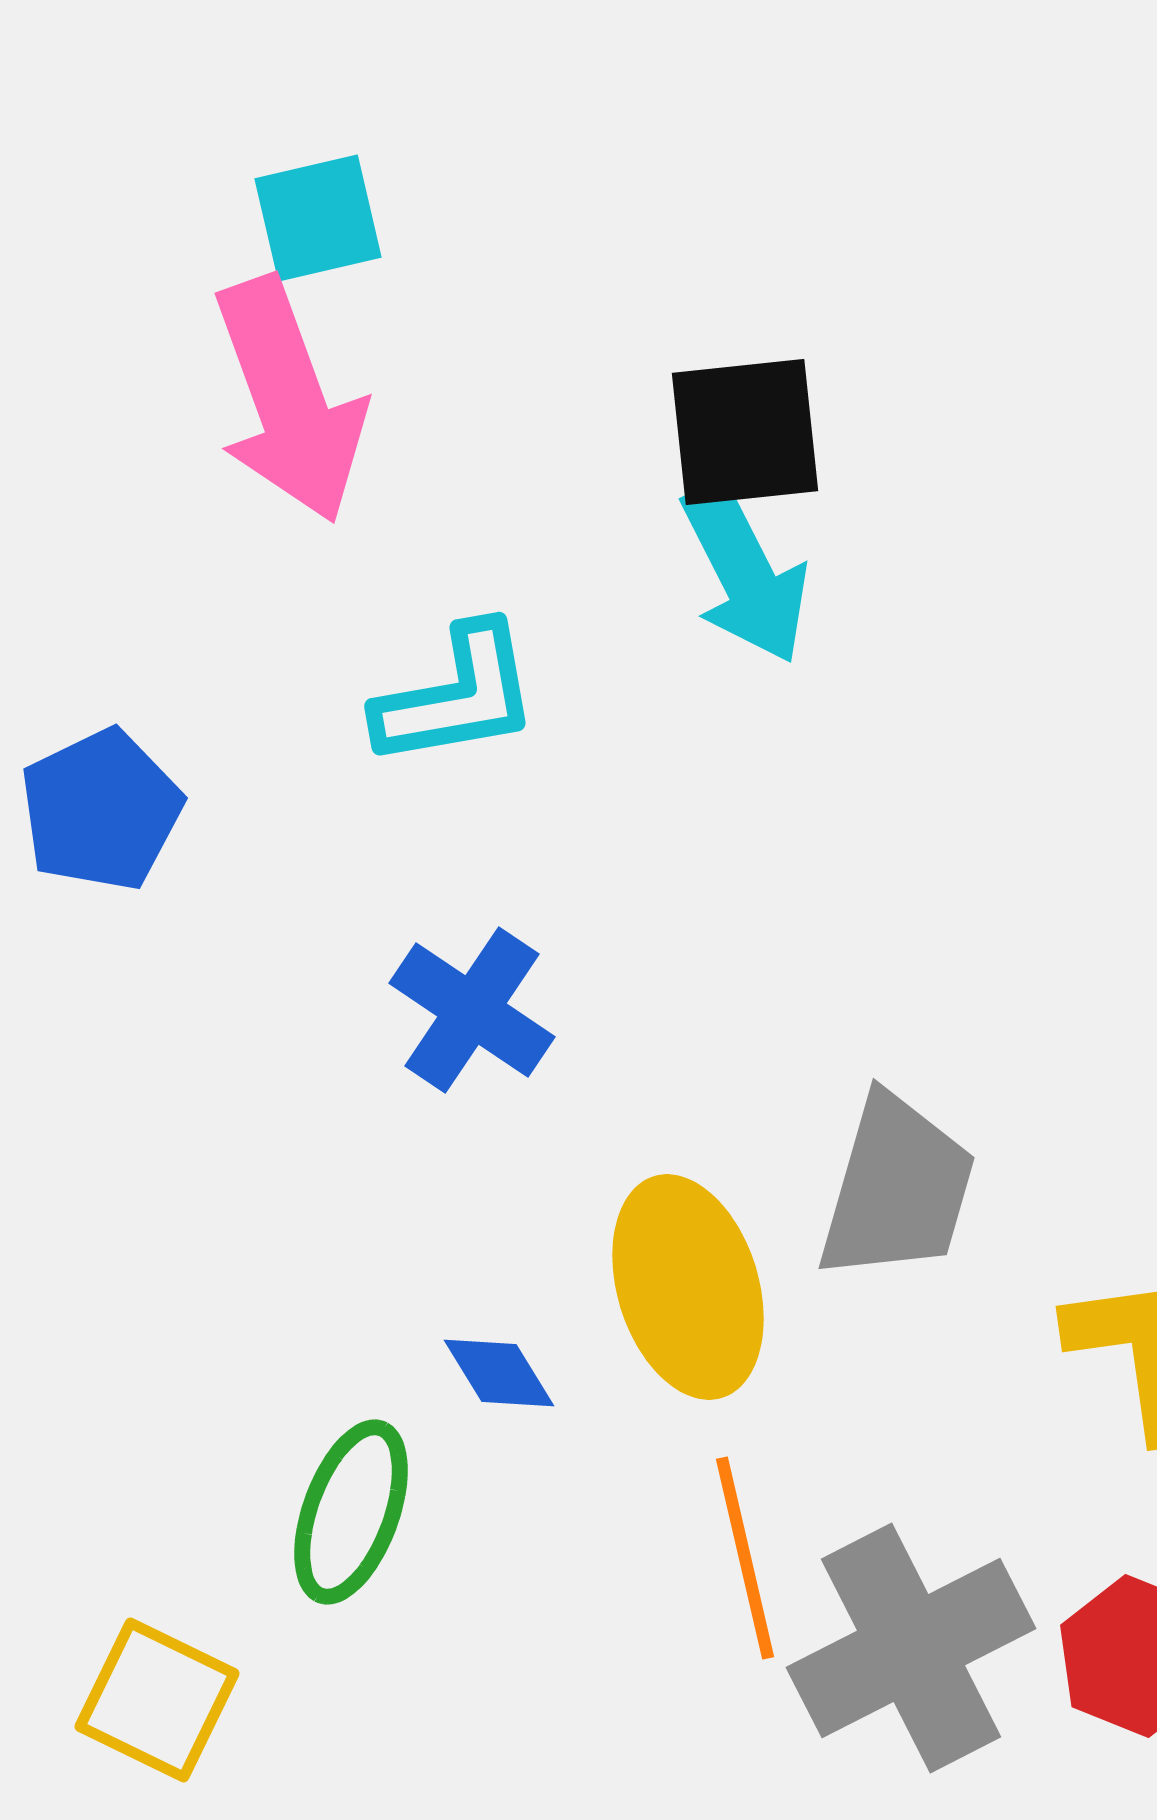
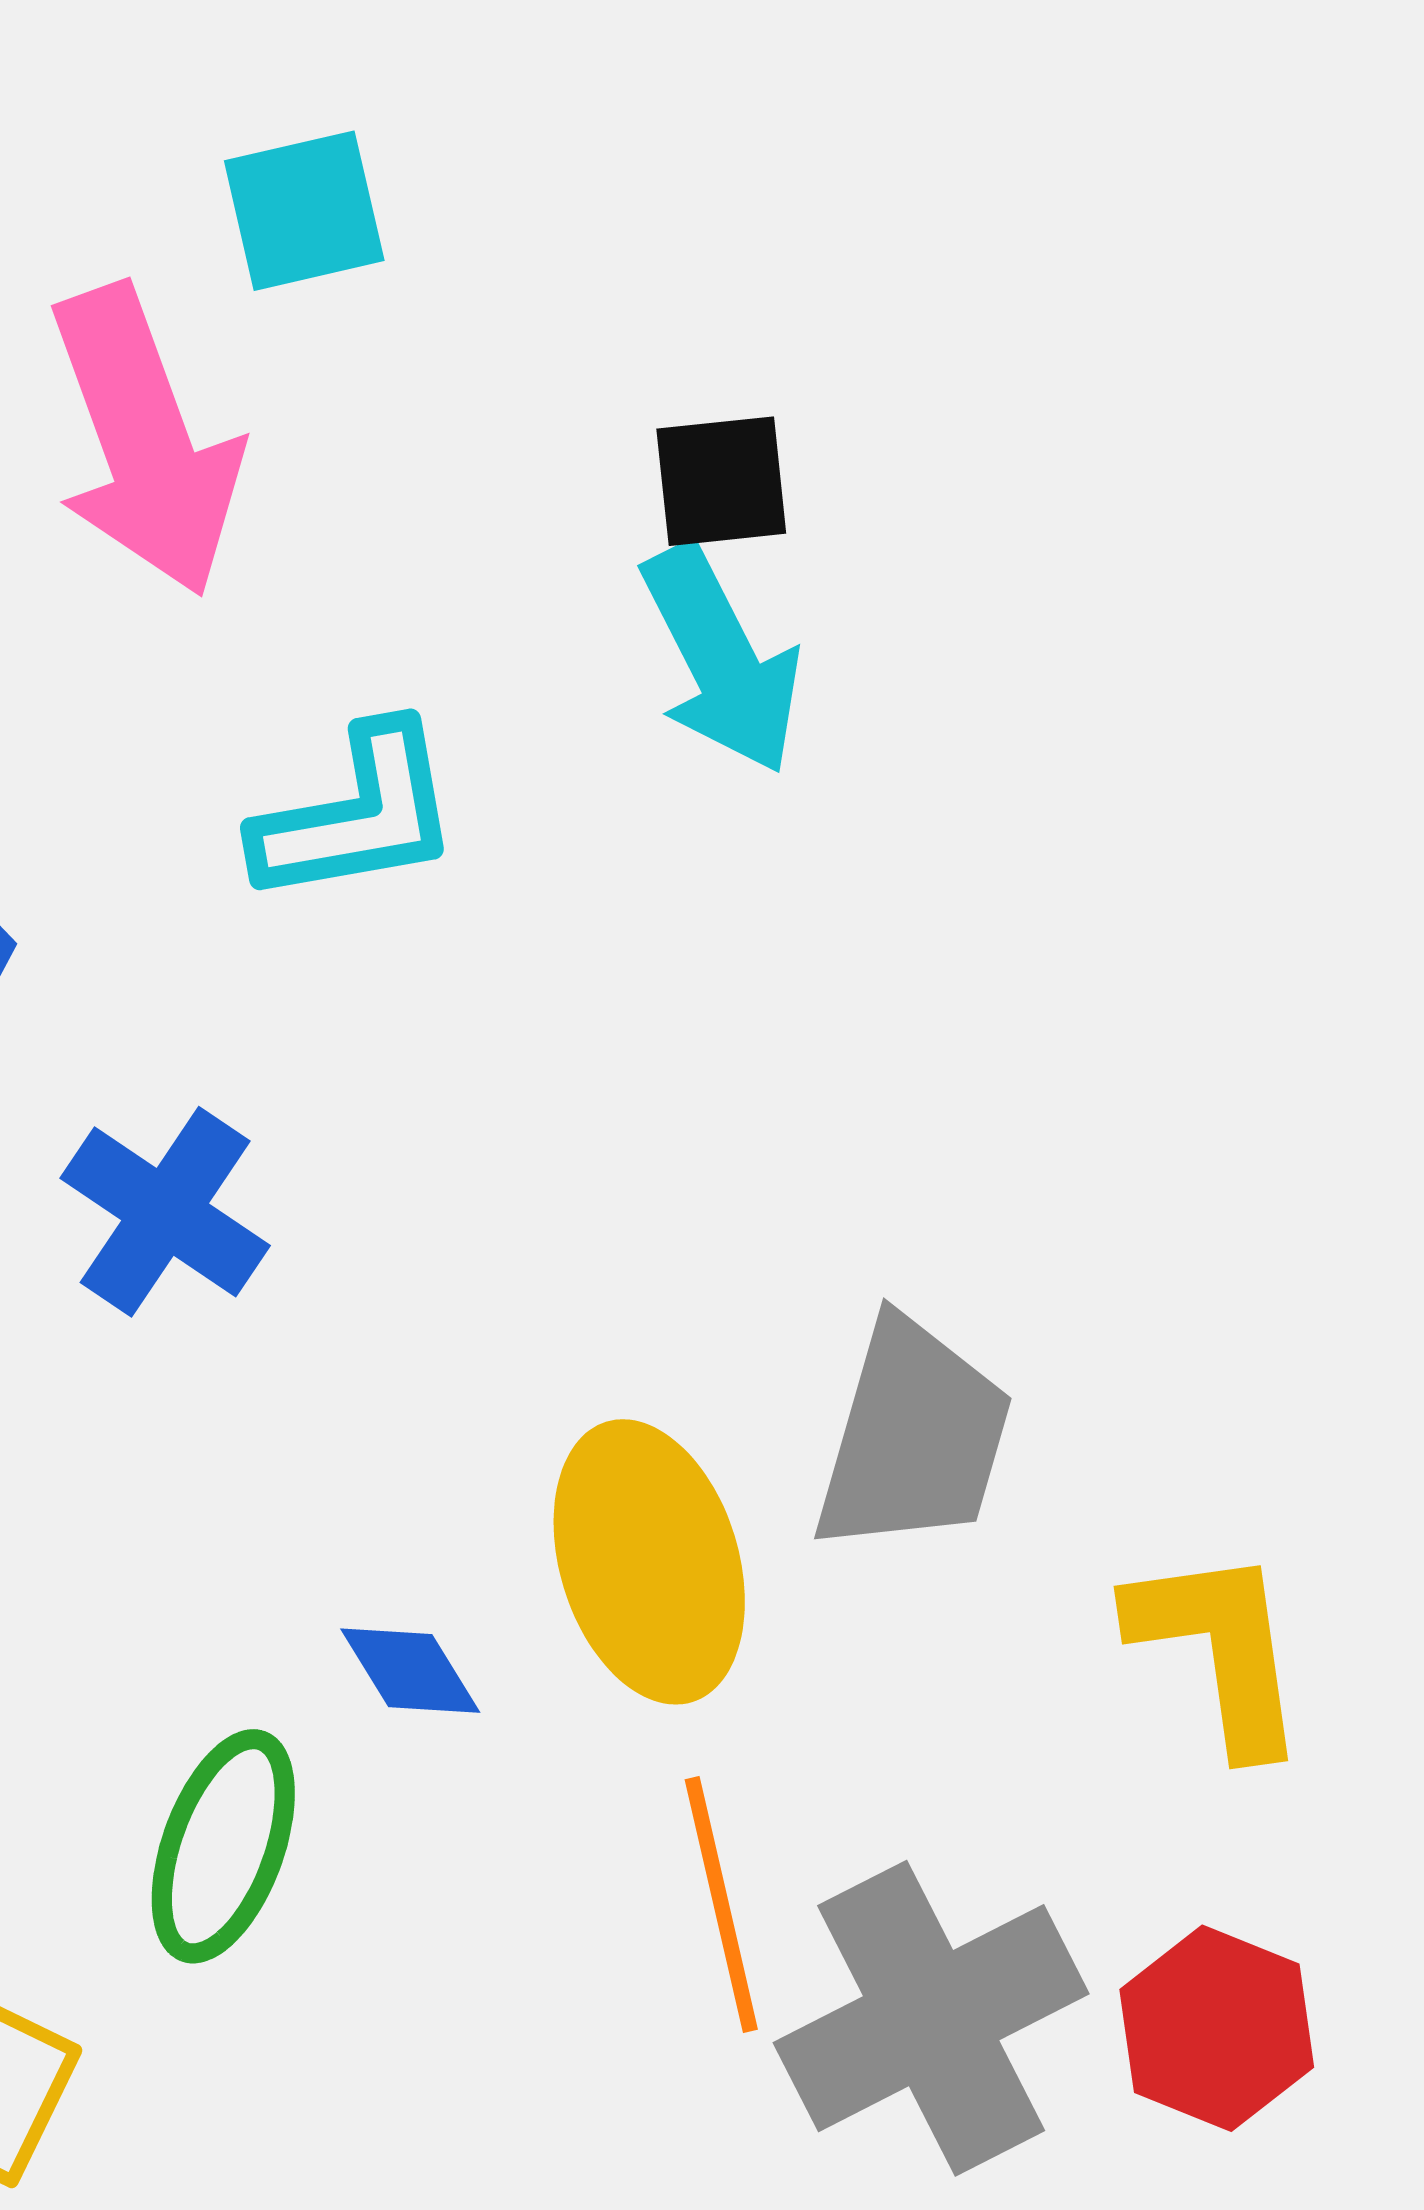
cyan square: (318, 218) -> (304, 211), moved
black square: (745, 432) -> (721, 481), size x0.7
blue cross: (472, 1010) -> (165, 1212), moved

